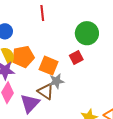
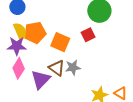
gray star: (56, 81) -> (73, 67), moved

